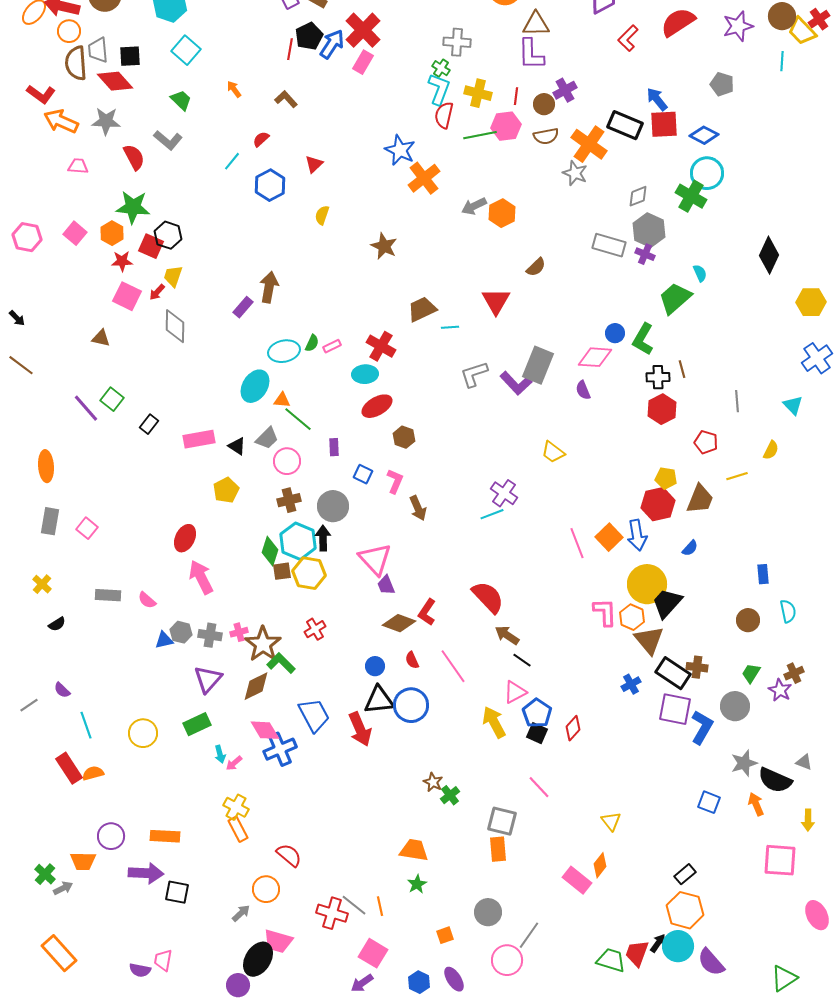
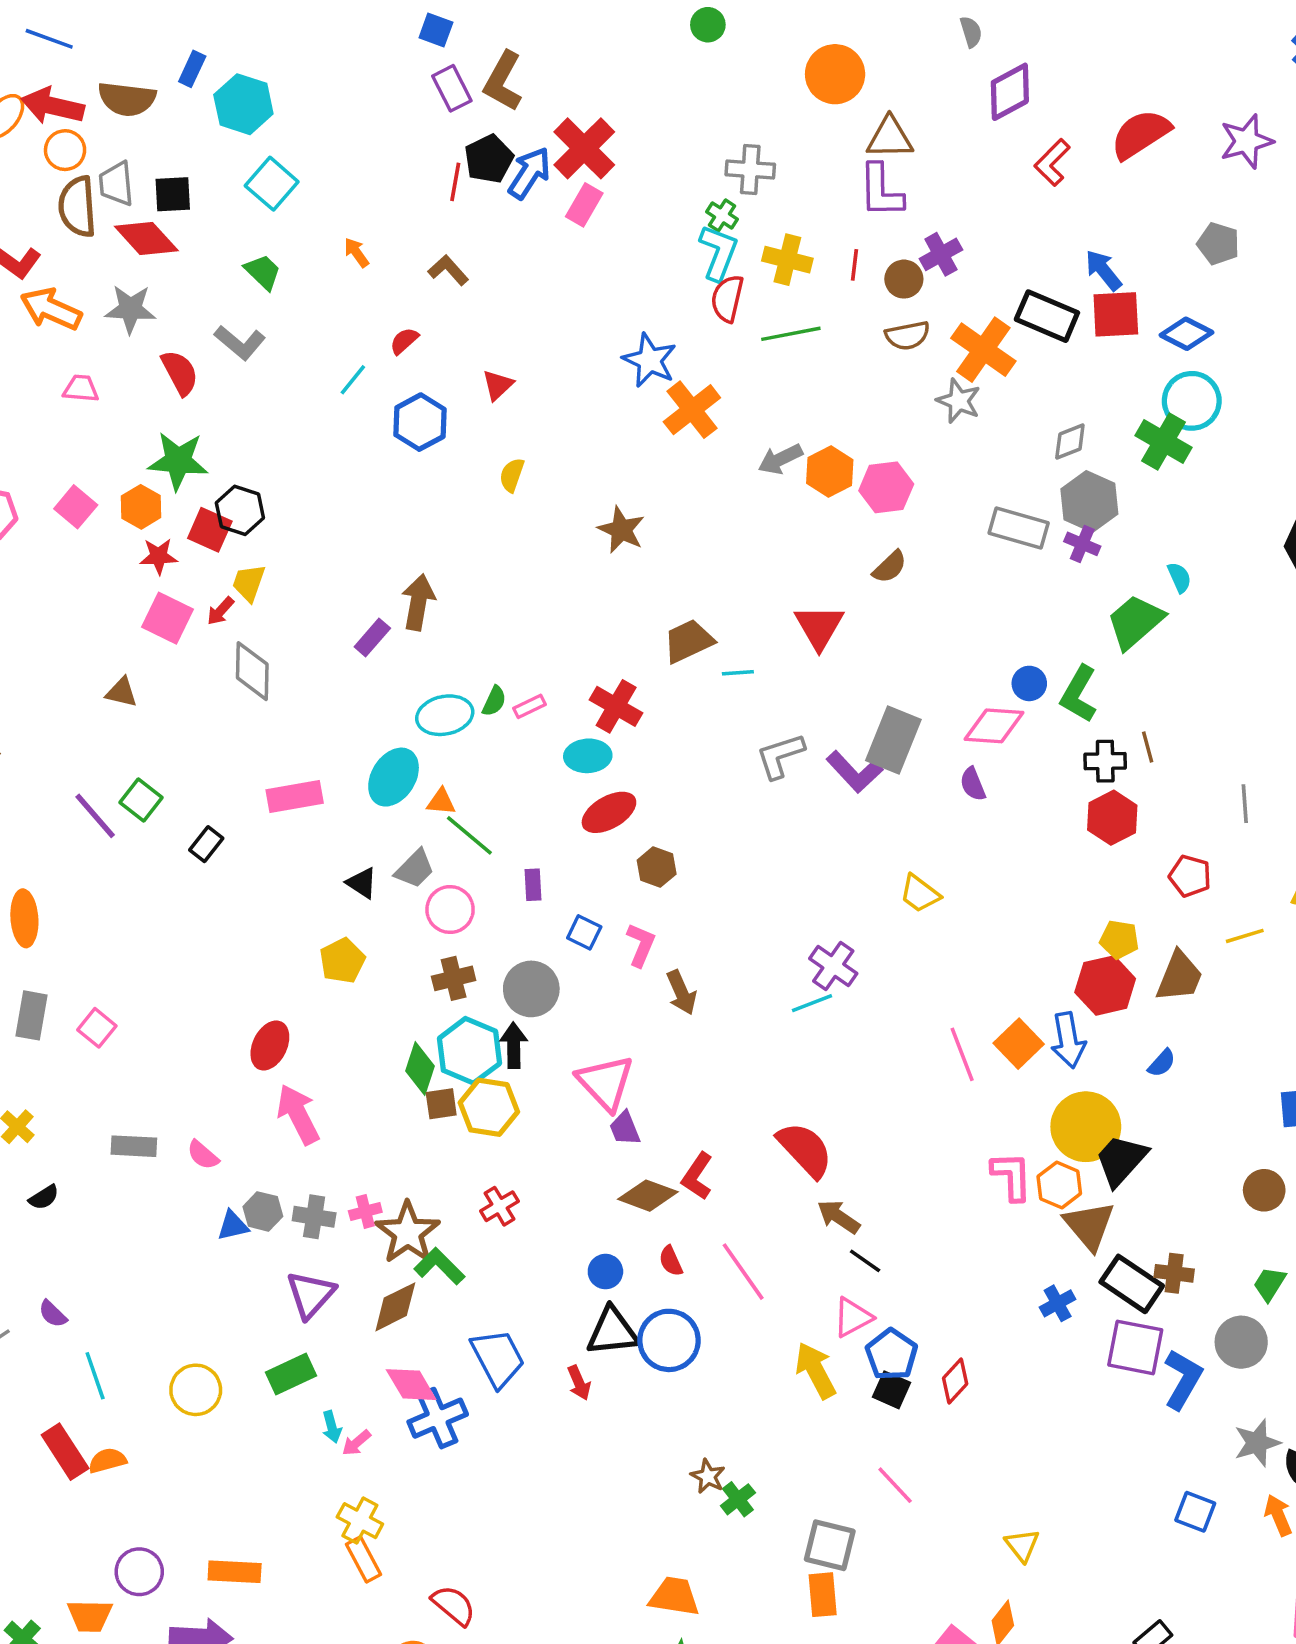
pink hexagon: (506, 126) -> (886, 487), moved
pink rectangle: (199, 439) -> (295, 796), moved
red arrow: (360, 729) -> (579, 1383), size x0.6

